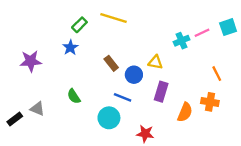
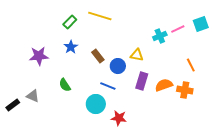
blue star: (70, 47) -> (71, 47), moved
purple star: (31, 61) -> (39, 56), moved
orange semicircle: (185, 112) -> (164, 85), moved, turned -132
red star: (145, 134) -> (119, 118), moved

